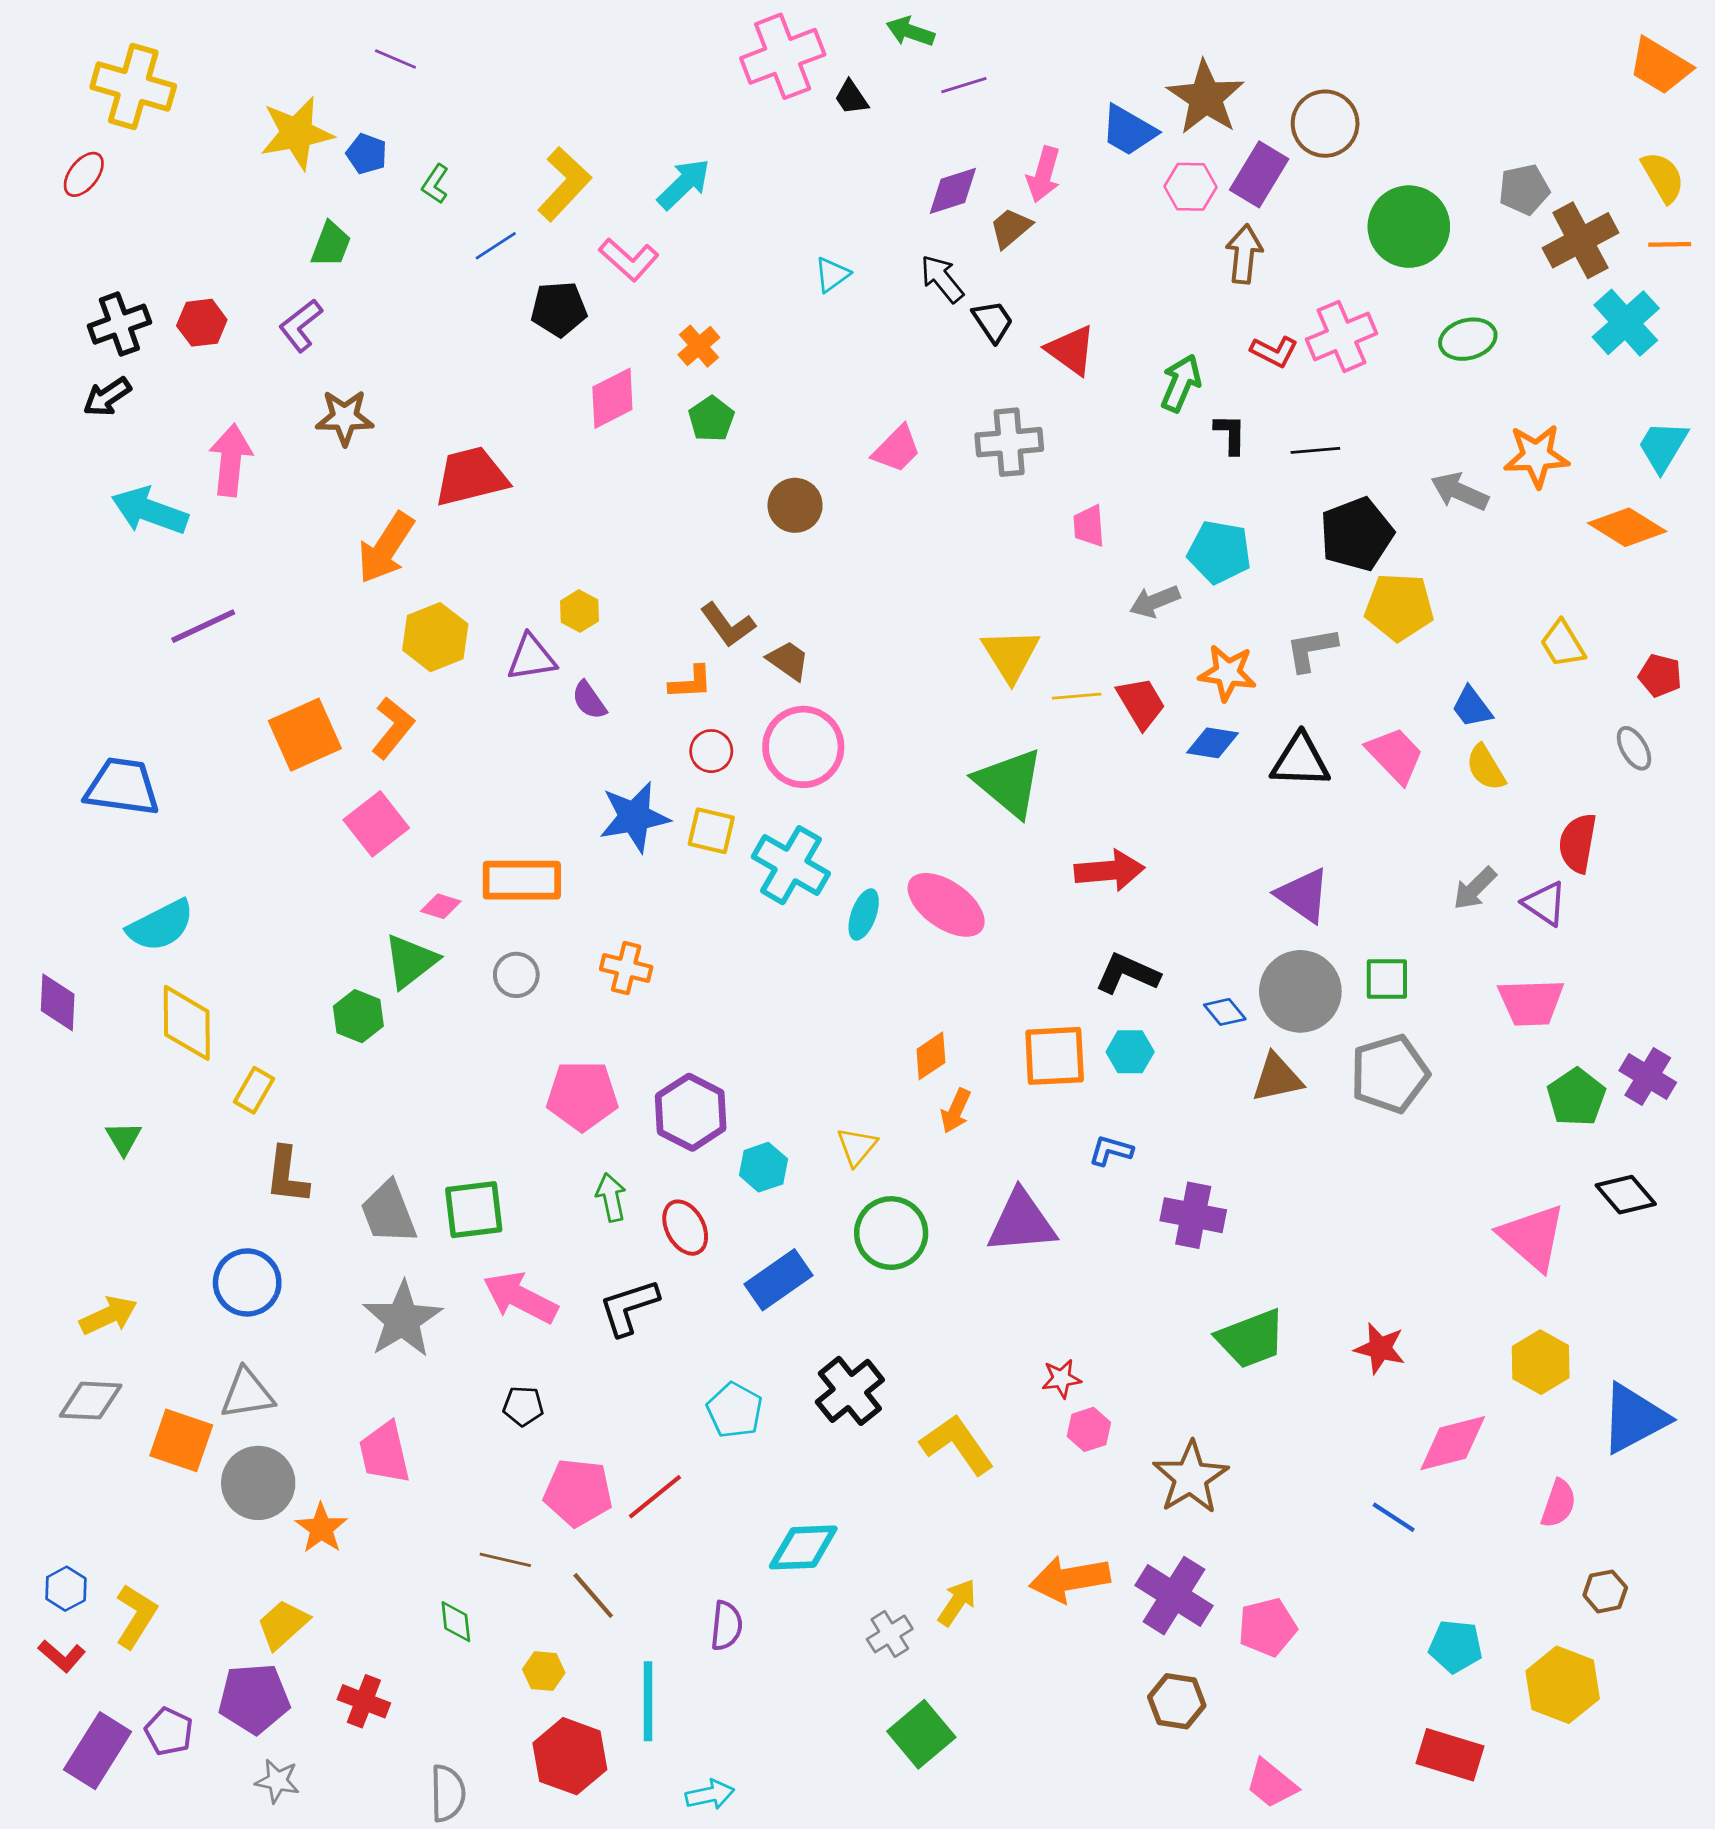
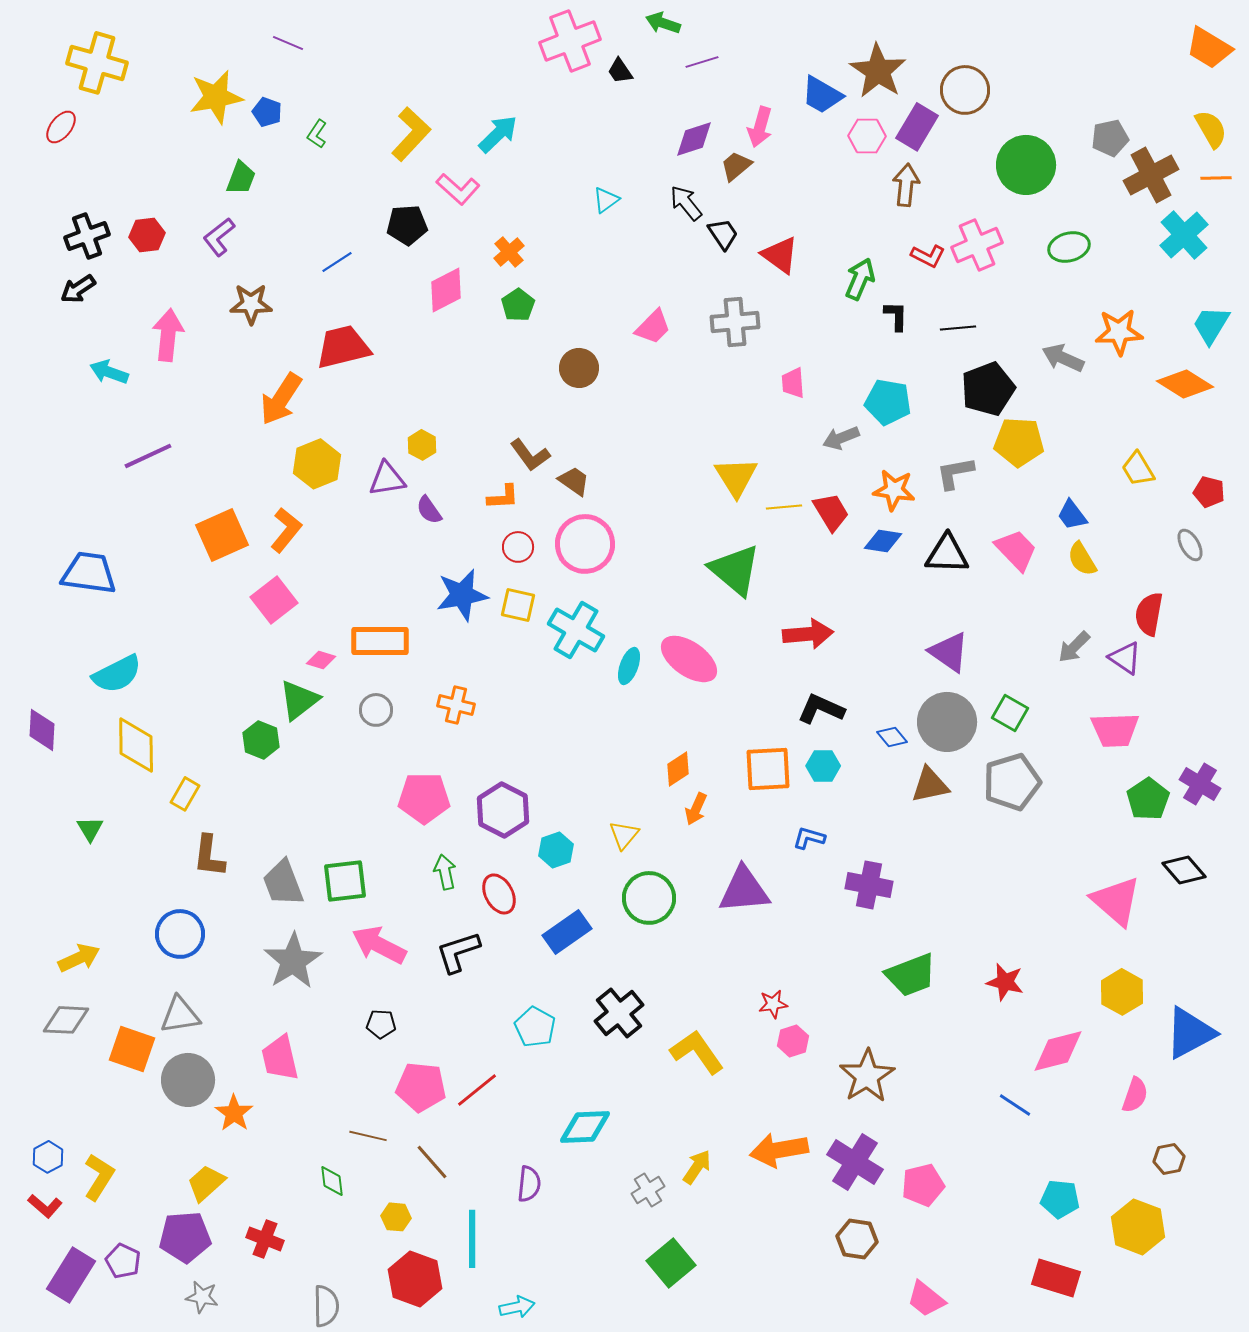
blue line: (496, 246) -> (337, 262), moved
cyan arrow: (150, 511) -> (109, 372), size x0.7
green square: (1387, 979) -> (1010, 713), turned 30

